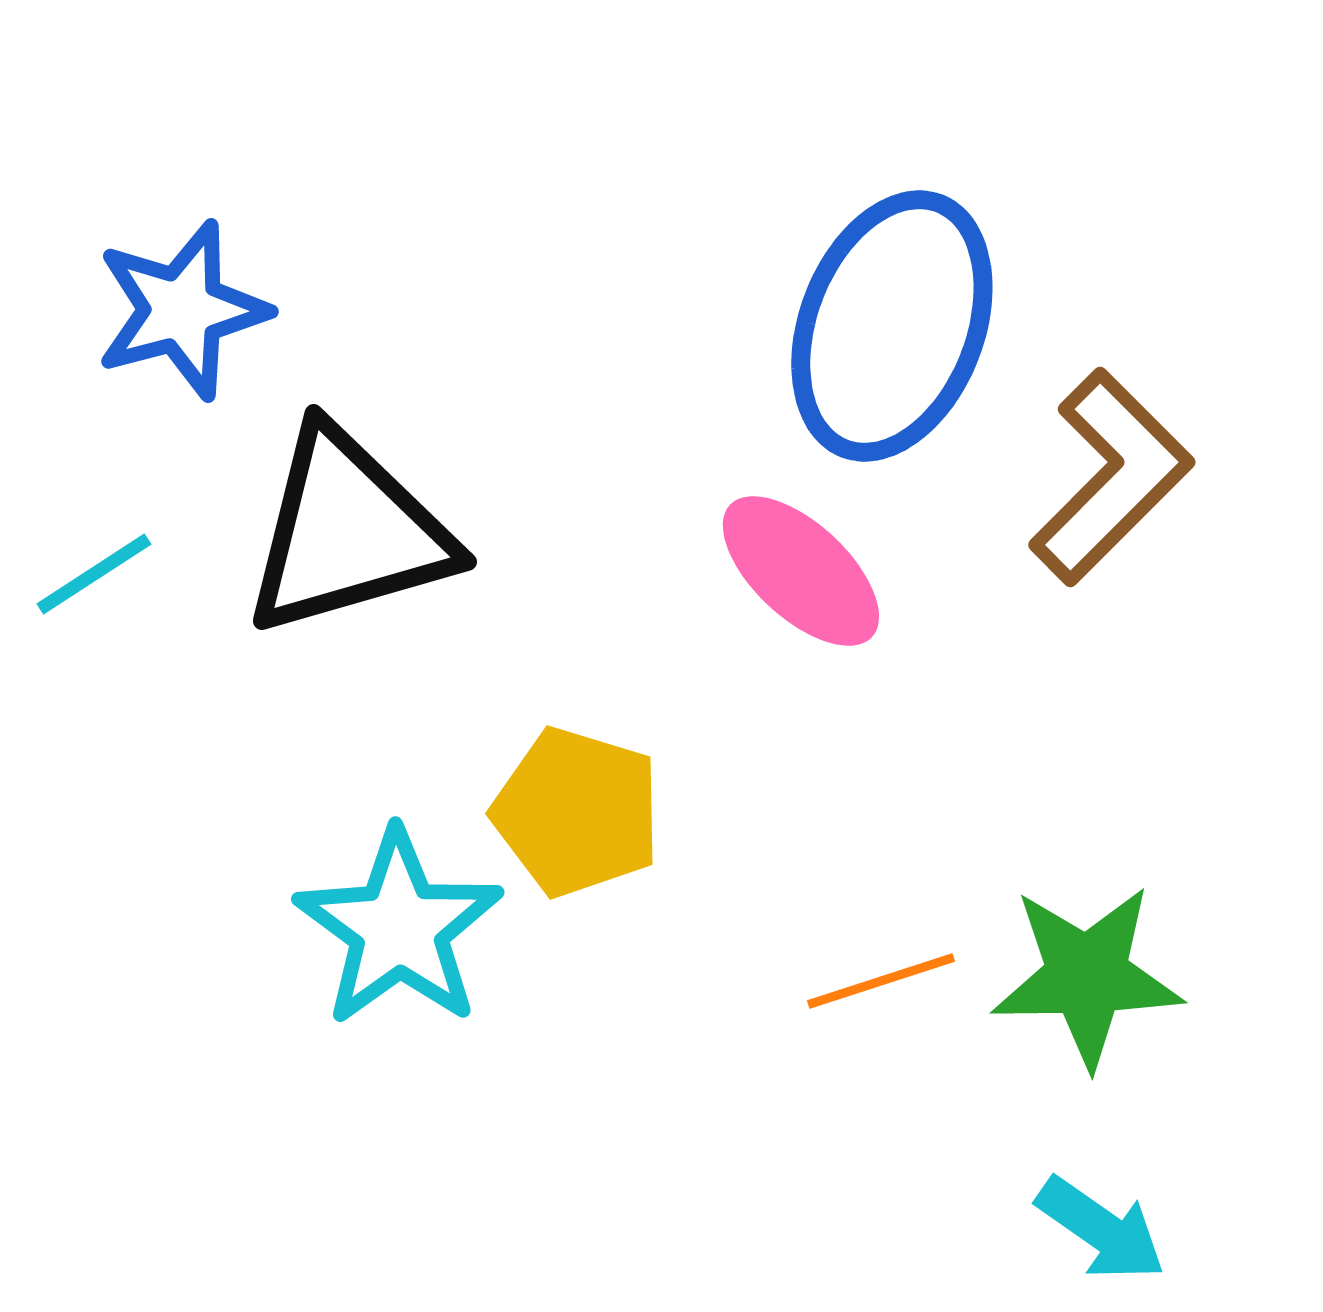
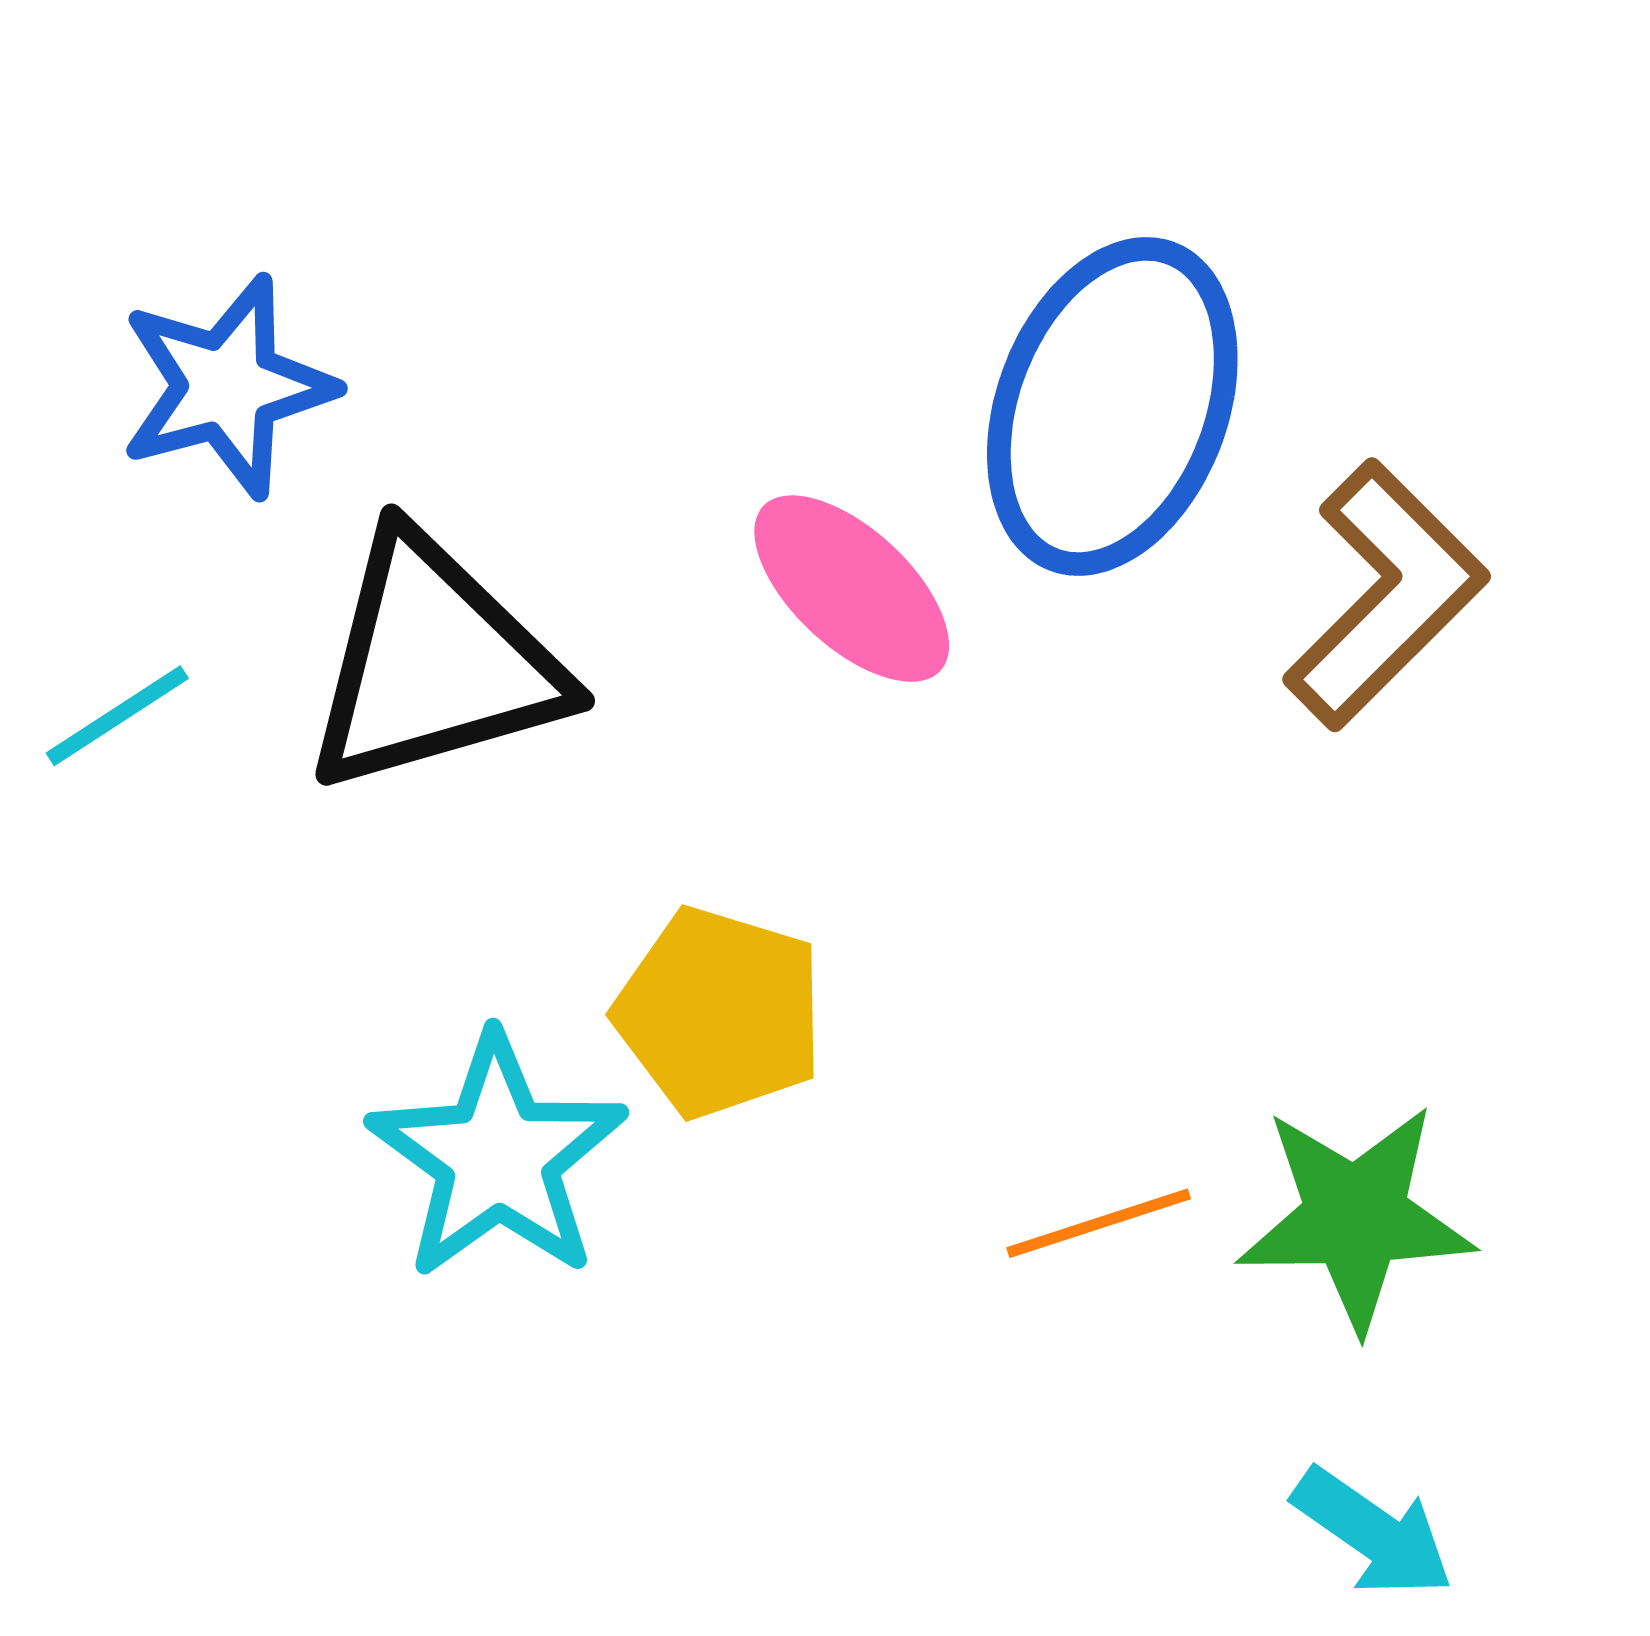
pink ellipse: (801, 571) -> (852, 589), moved

